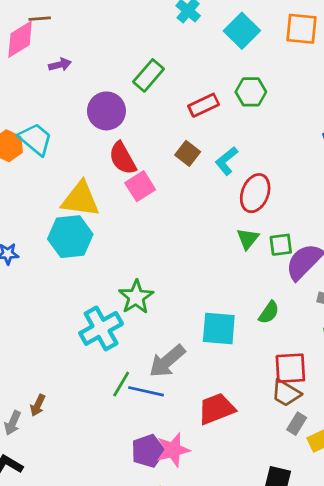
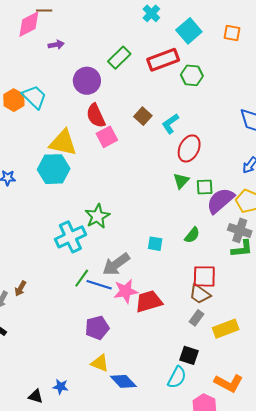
orange square: (302, 29) -> (232, 33), size x0.7
red rectangle: (204, 105) -> (163, 60), moved, size x1.4
cyan square: (219, 328) -> (155, 244), size x0.6
gray rectangle: (297, 424) -> (196, 318), moved
pink star: (173, 450) -> (126, 291), moved

